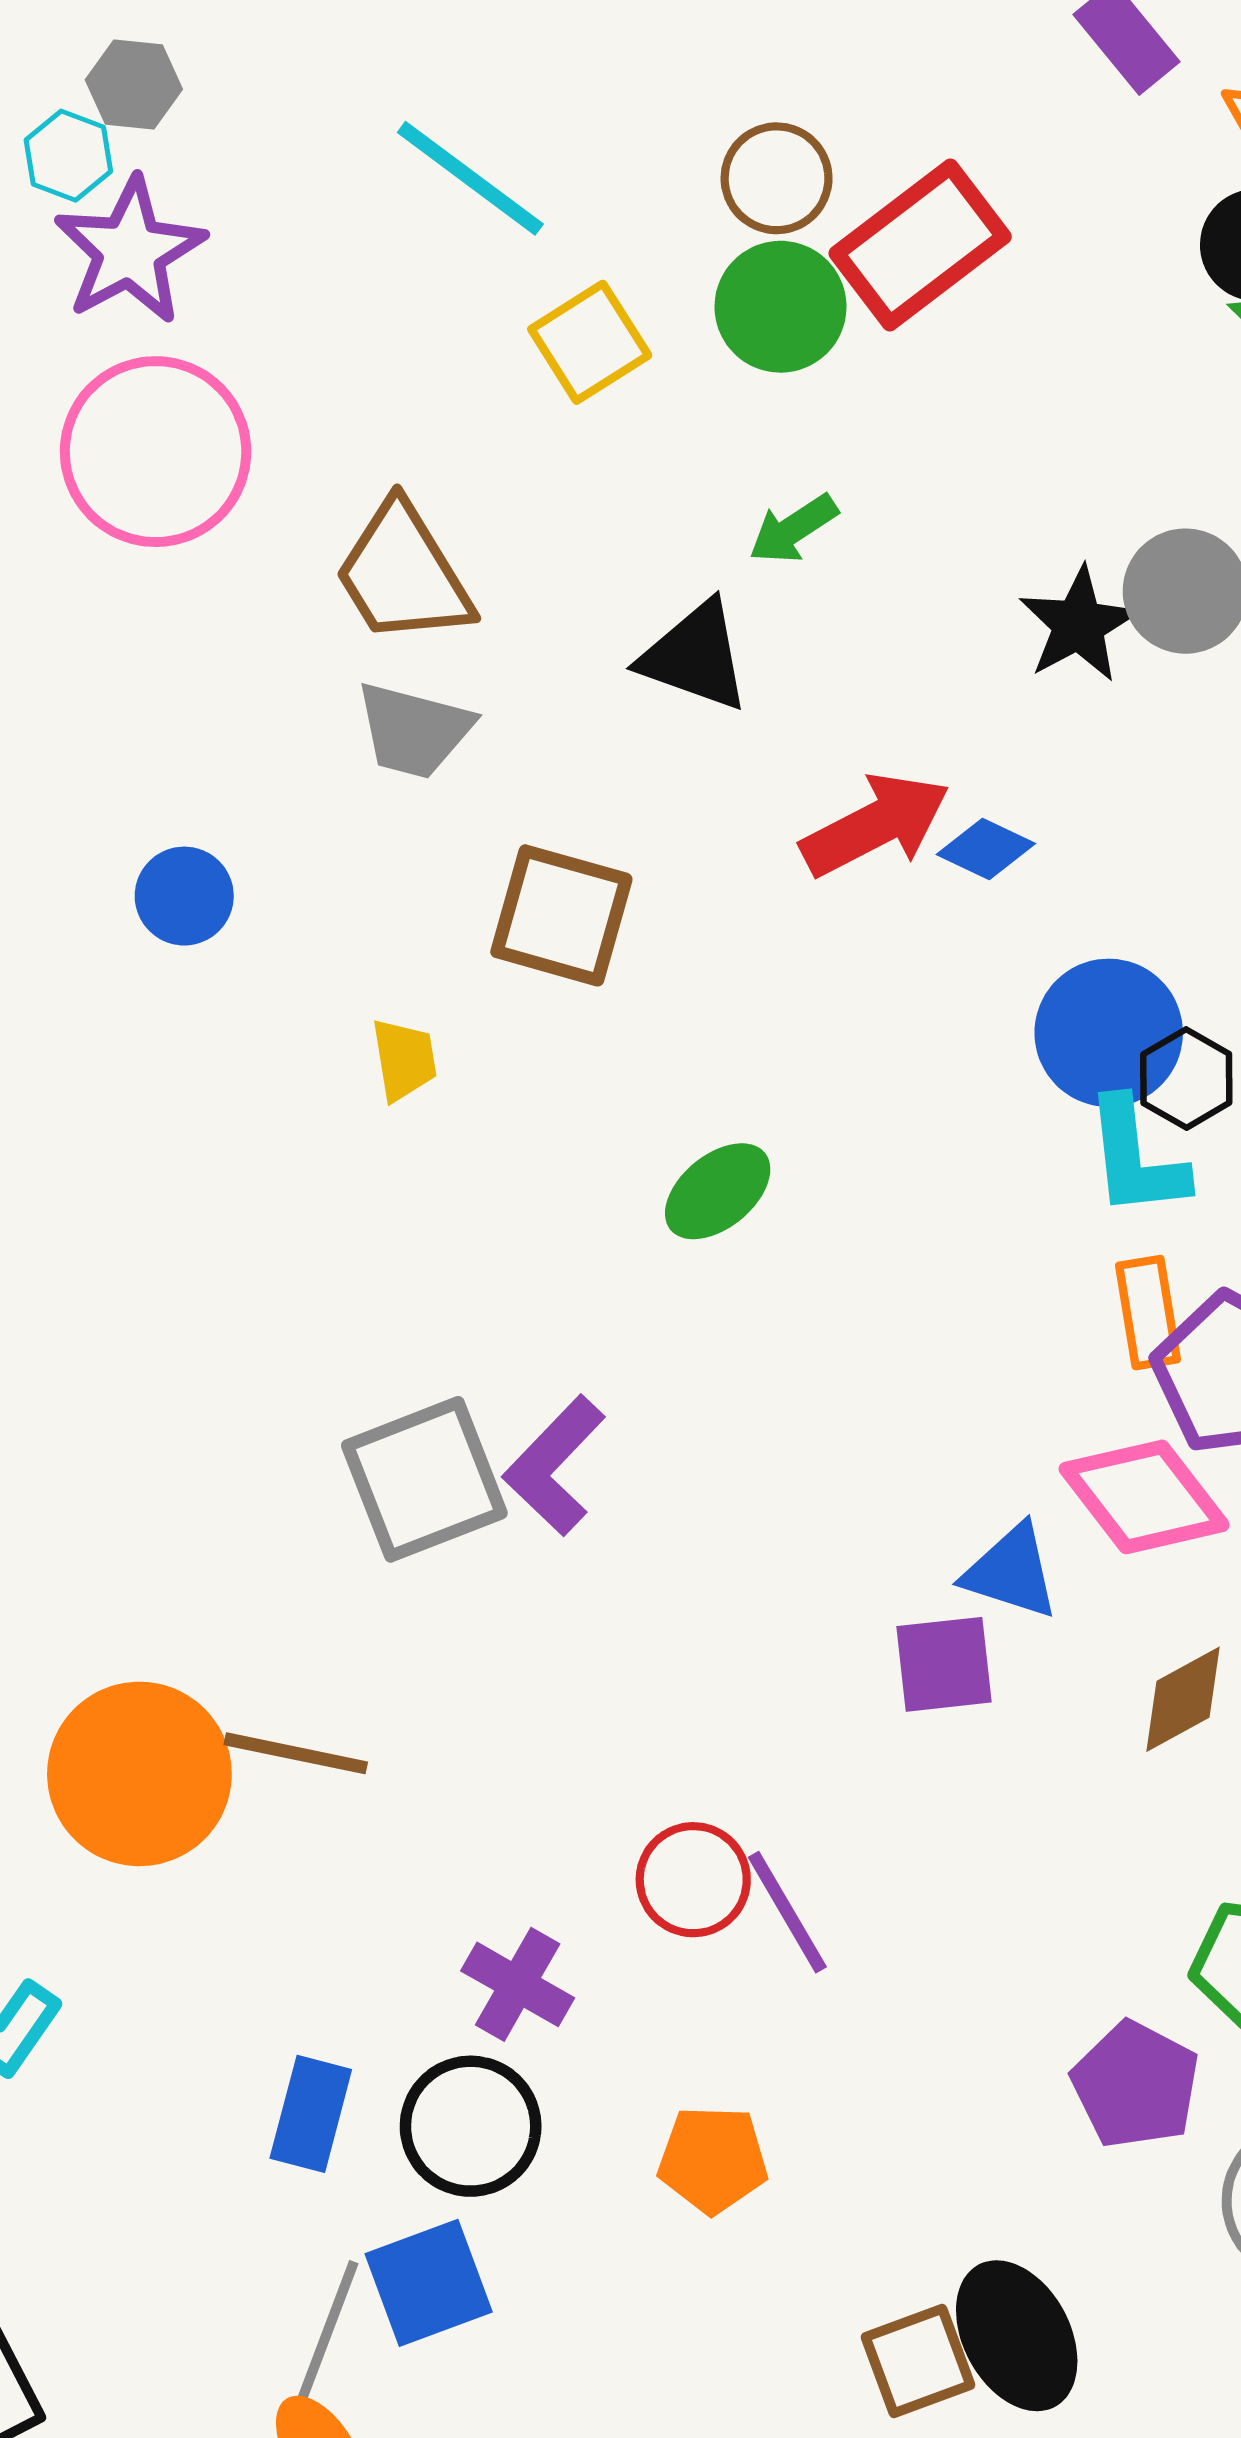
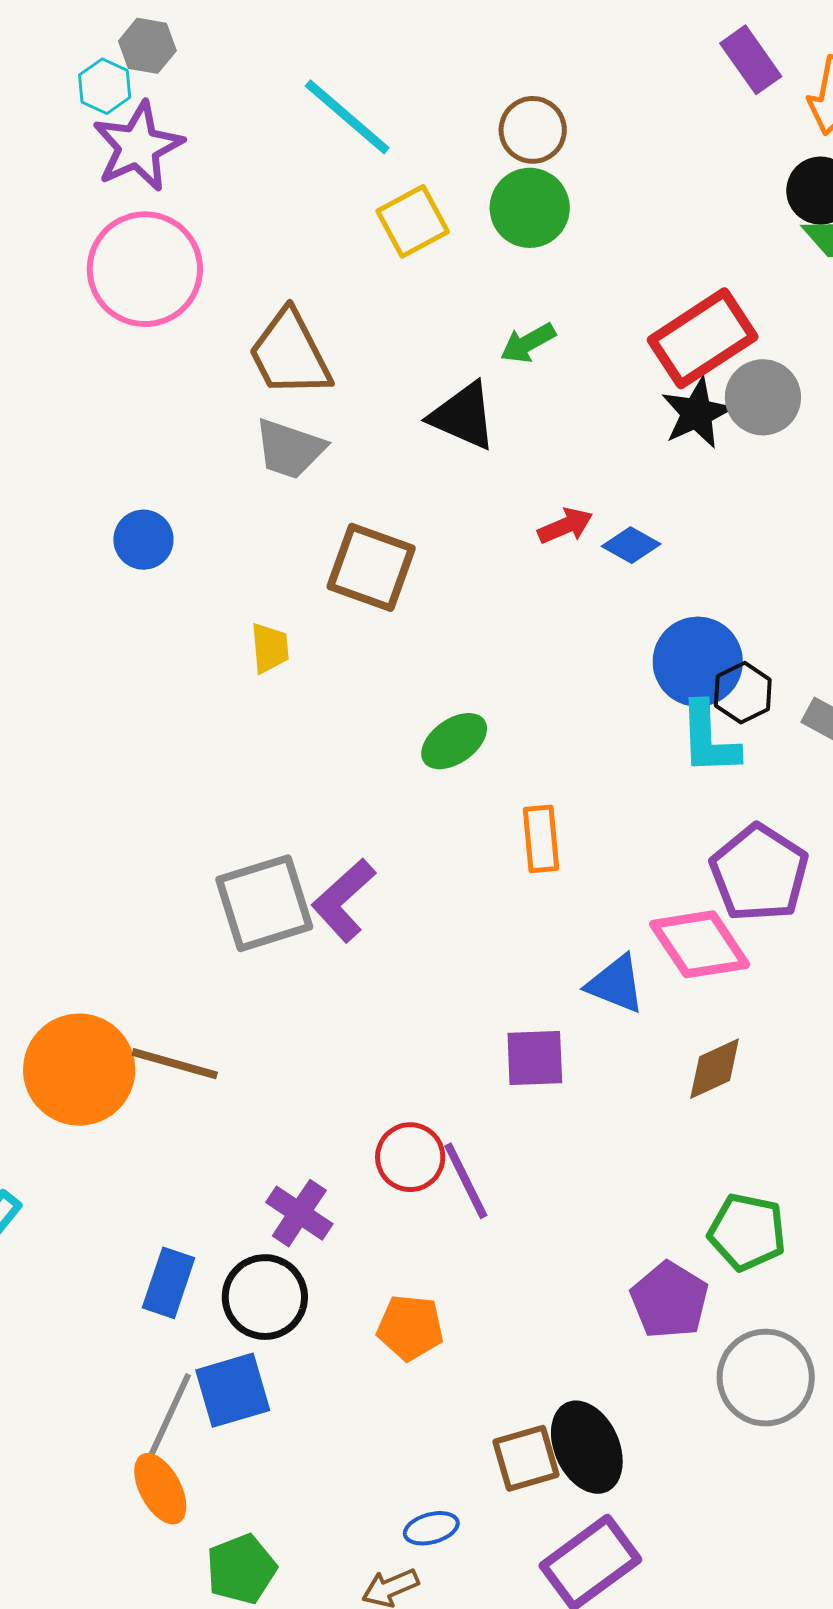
red rectangle: (920, 245) -> (703, 338), moved
red arrow: (875, 825) -> (565, 526), size x0.6
orange rectangle: (1148, 1313) -> (541, 839), moved
purple square: (944, 1664) -> (535, 1058), moved

